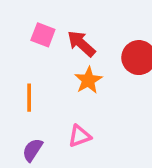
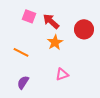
orange line: (29, 98) -> (21, 52), turned -63
pink triangle: (80, 136) -> (62, 74), moved

